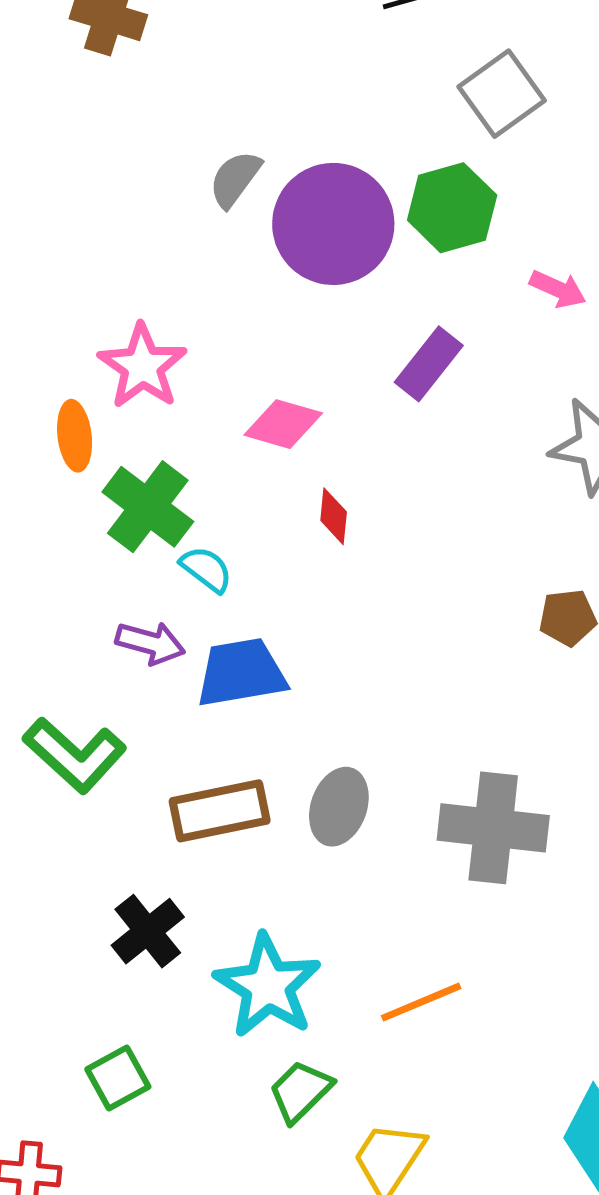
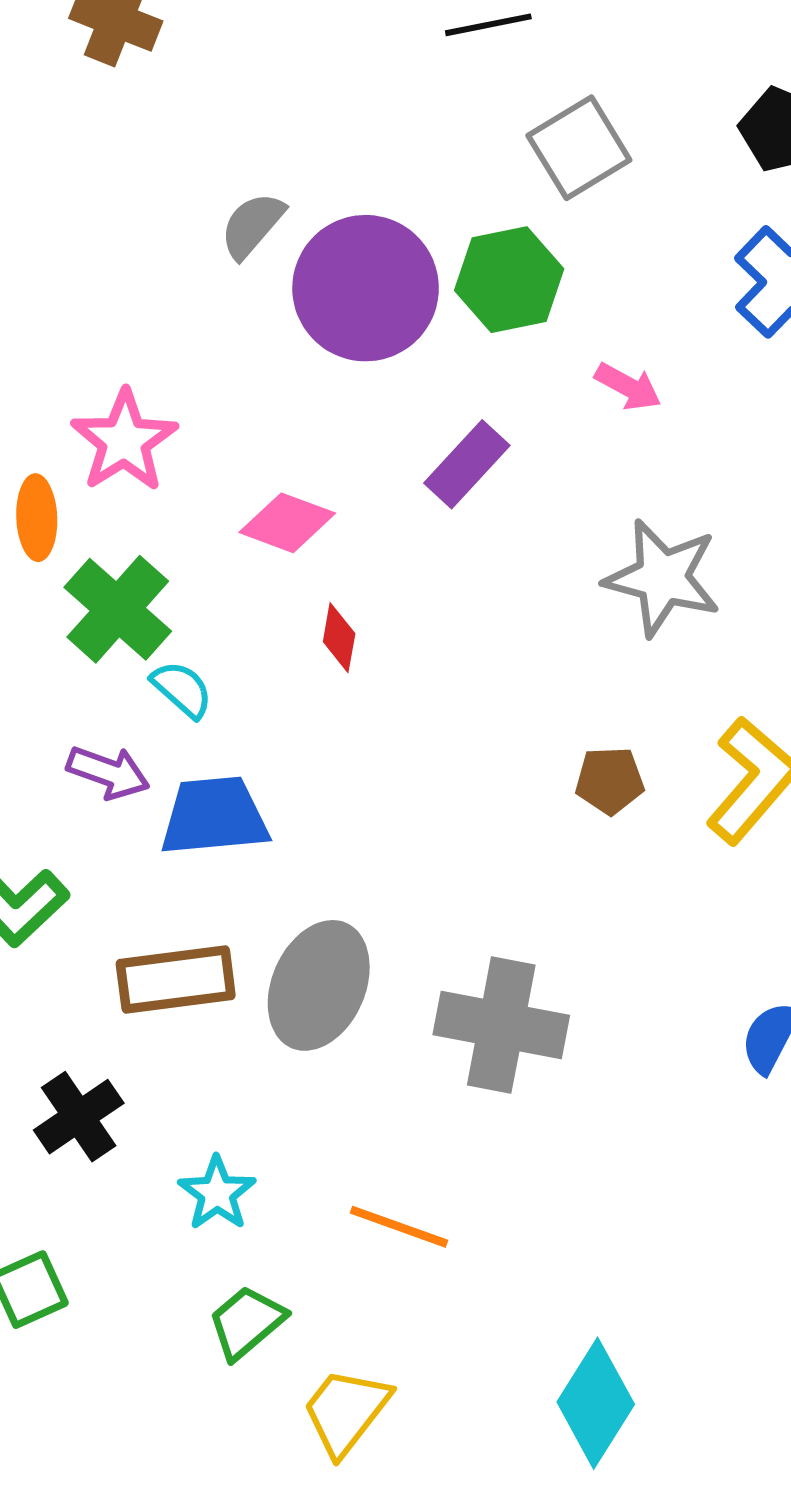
gray ellipse: (339, 807) -> (319, 985), size x1.4
cyan star: (268, 986) -> (217, 1193), size x0.6
orange line: (421, 1002) -> (399, 1227), turned 38

